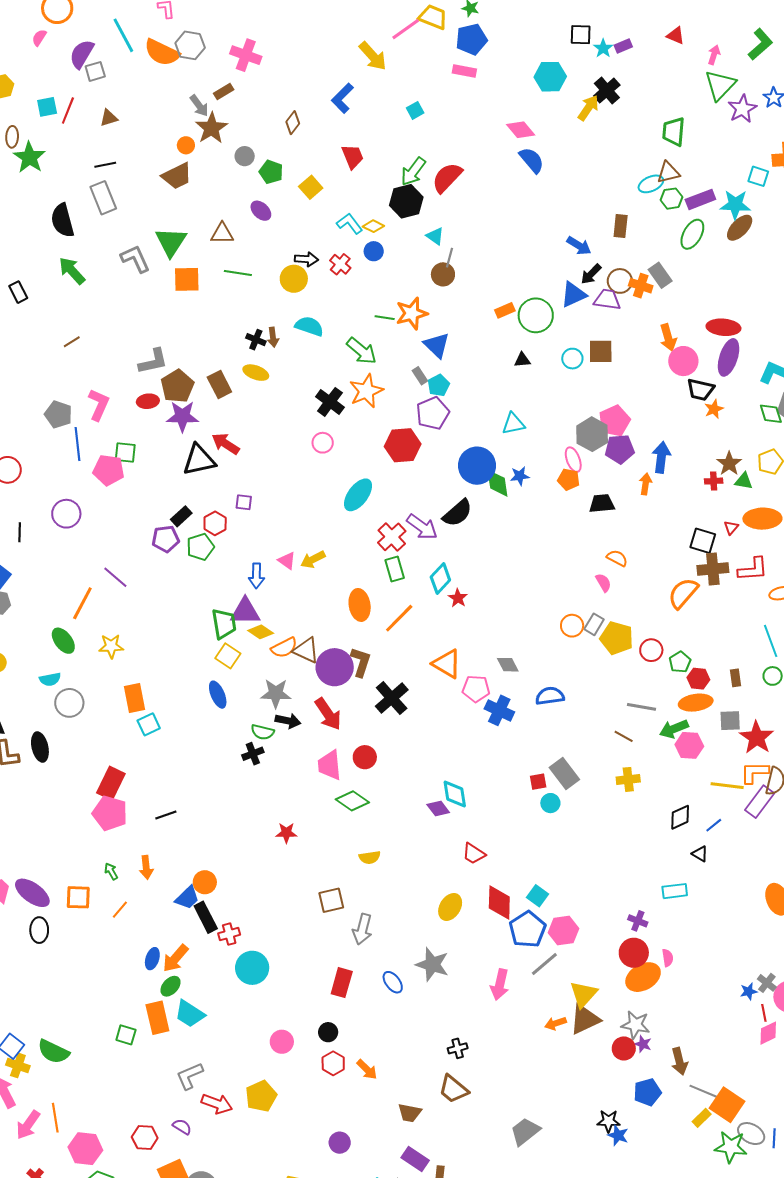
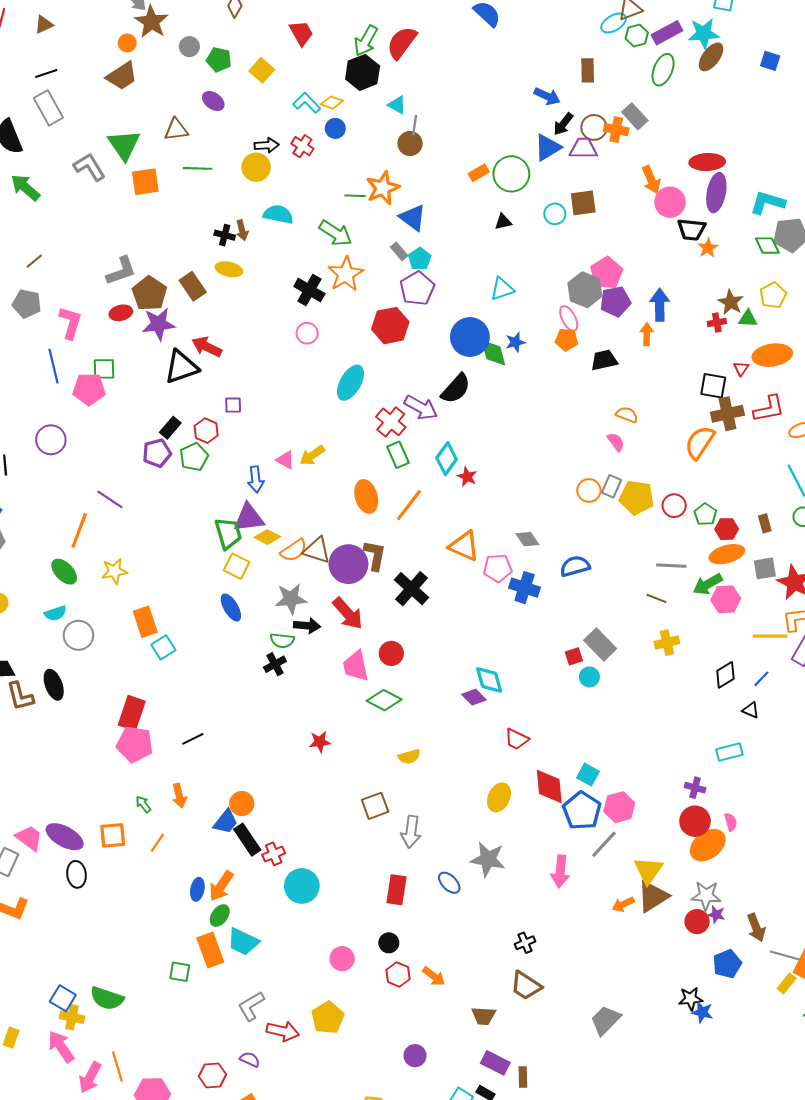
gray pentagon: (58, 414) -> (27, 304), moved

